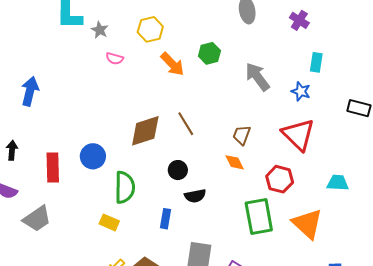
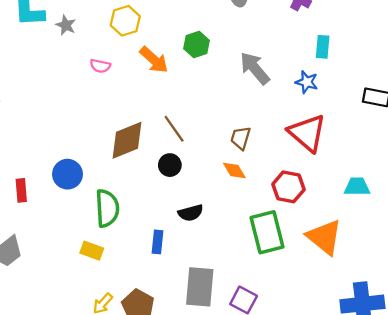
pink semicircle: (115, 58) -> (100, 66), moved
red rectangle: (53, 168) -> (21, 190), size x0.7
black circle: (178, 170) -> (170, 165), moved

